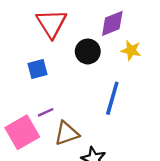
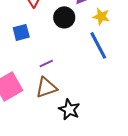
blue line: (112, 98) -> (98, 45), moved, turned -44
purple line: (46, 112) -> (46, 63), moved

